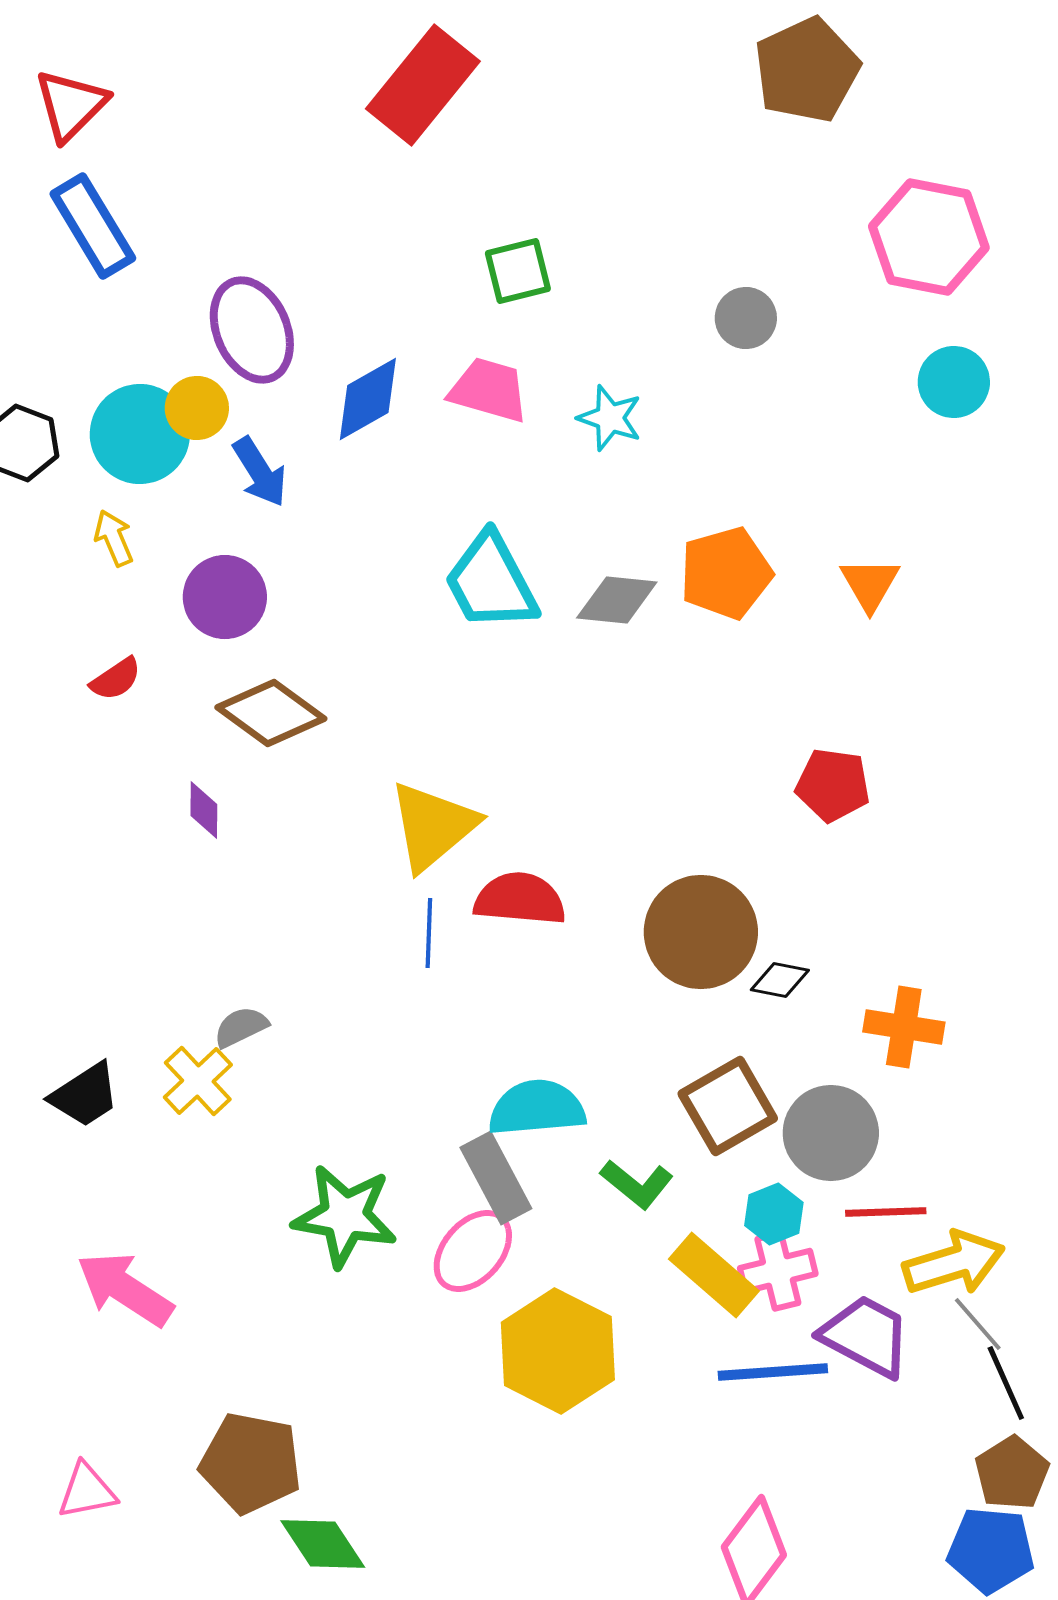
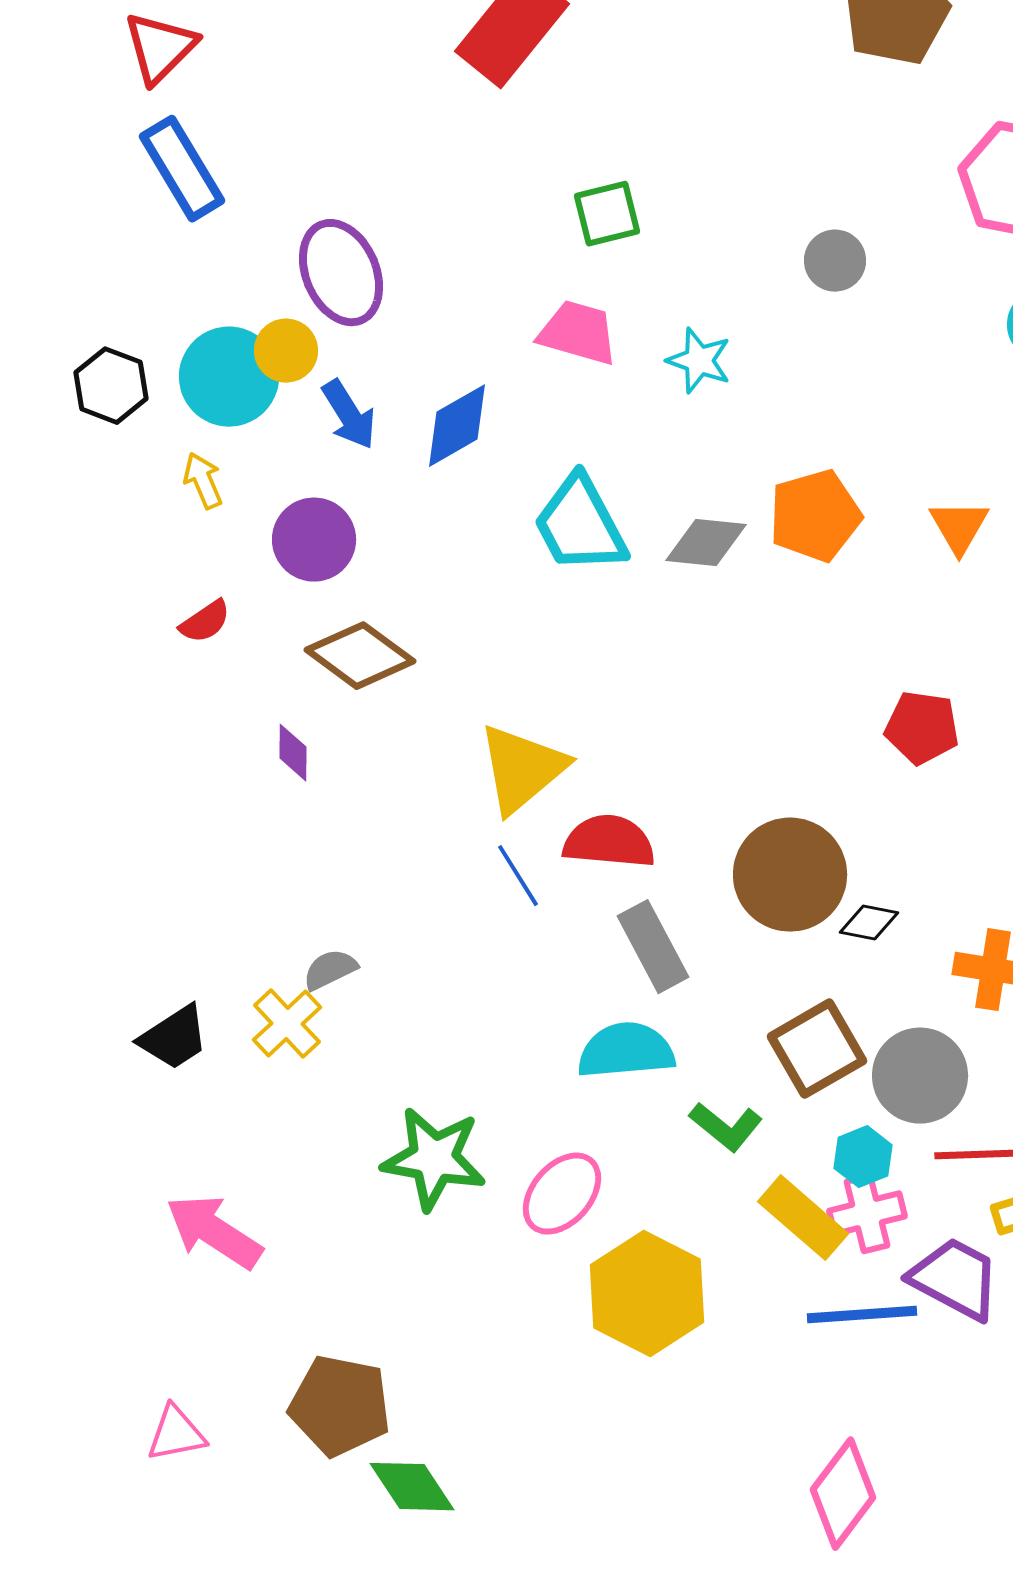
blue diamond: (368, 399) -> (457, 426), moved
blue line: (429, 933) -> (518, 876), turned -34
gray rectangle: (496, 1178) -> (653, 947), moved

